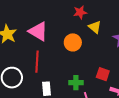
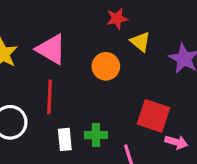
red square: (103, 74) -> (154, 116), size x1.5
green cross: (76, 83) -> (96, 135), moved

